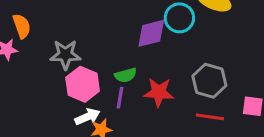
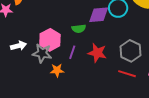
gray star: (65, 55) -> (42, 53), moved
green semicircle: (126, 75) -> (79, 29), moved
white arrow: (87, 117) -> (19, 46), moved

